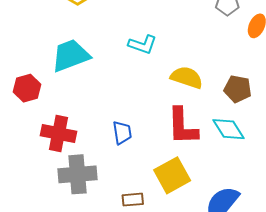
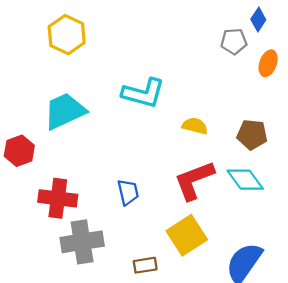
cyan L-shape: (143, 45) -> (143, 93), size x1.4
yellow semicircle: (187, 77) -> (195, 126), size x0.7
red L-shape: (182, 126) -> (194, 180), turned 75

